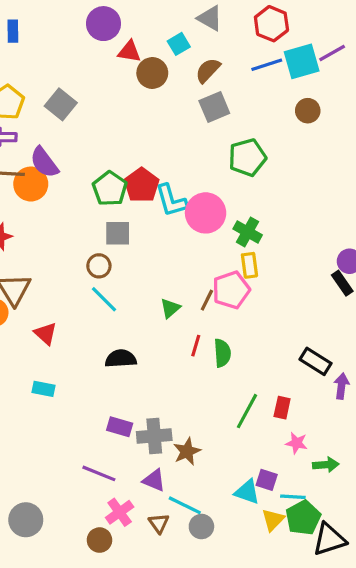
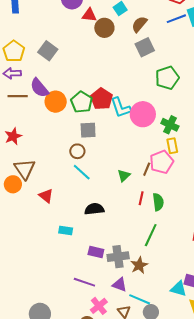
orange circle: (31, 184) -> (56, 102), moved
cyan rectangle: (43, 389) -> (66, 230), moved
green line: (247, 411) -> (151, 235), moved

